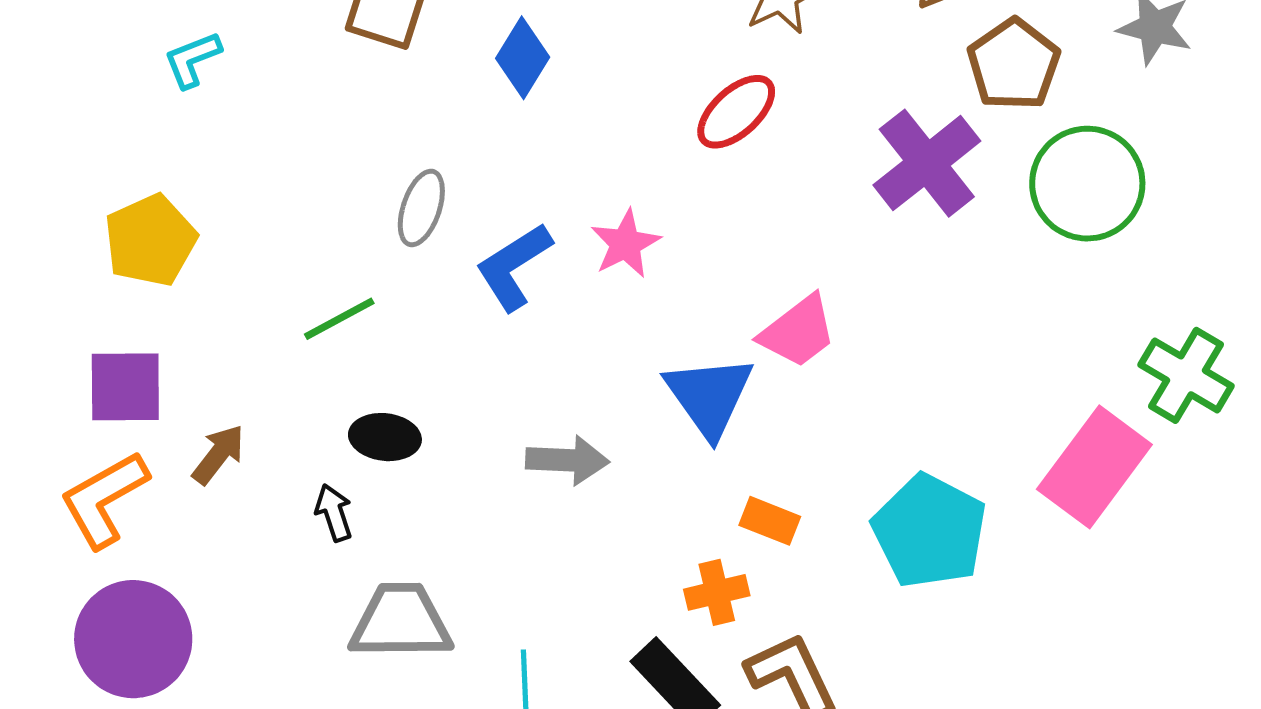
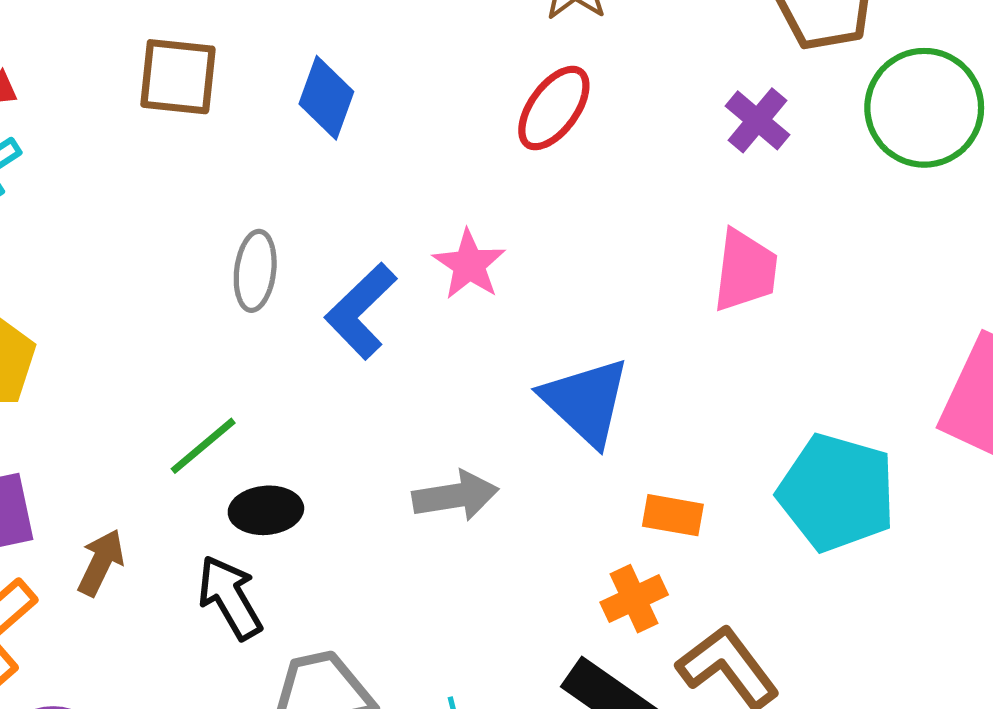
purple cross: (927, 163) -> (758, 120), size x0.6
green line: (339, 319) -> (203, 446), moved
pink trapezoid: (798, 332) -> (745, 271), moved, turned -34
black arrow: (334, 513) -> (230, 597), size x1.5

